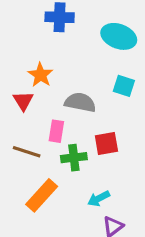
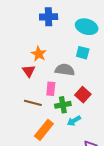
cyan square: (124, 86) -> (83, 53), moved
red square: (106, 144) -> (83, 95), turned -35
cyan arrow: (99, 199) -> (74, 121), moved

